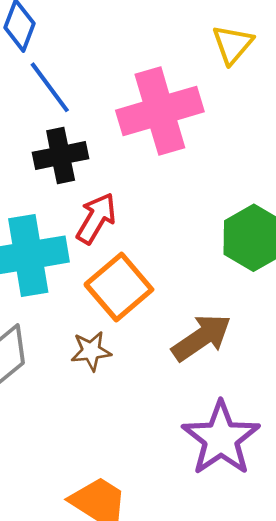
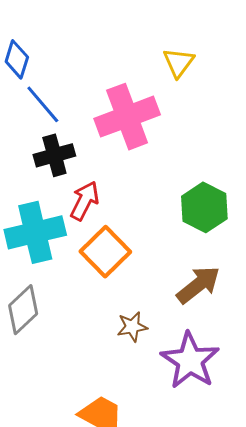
brown arrow: (201, 338) -> (198, 285), moved
brown star: (91, 351) -> (132, 327), moved

